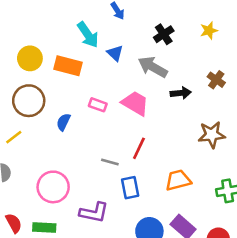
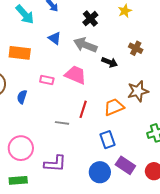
cyan arrow: (88, 35) -> (25, 14), moved
black arrow: (181, 93) -> (110, 62), turned 35
orange trapezoid: (178, 180) -> (114, 107), moved
blue rectangle: (130, 188) -> (107, 140), moved

